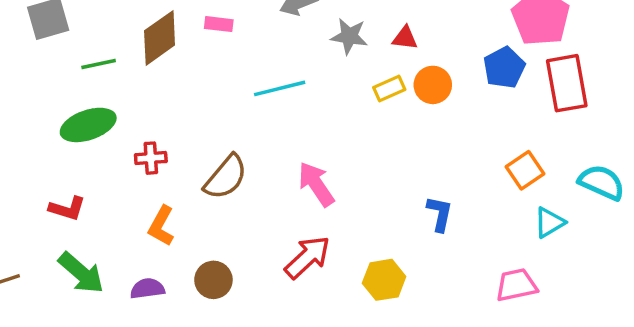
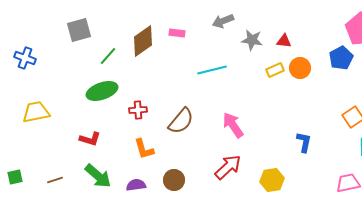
green line: (99, 64) -> (108, 56), turned -36
orange L-shape: (161, 226) -> (144, 149), turned -45

